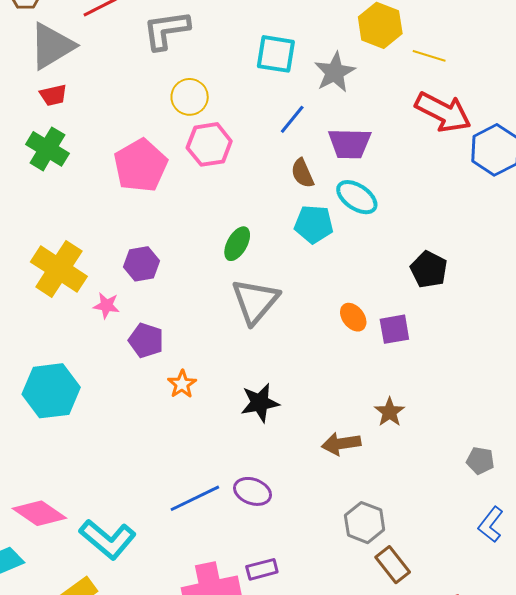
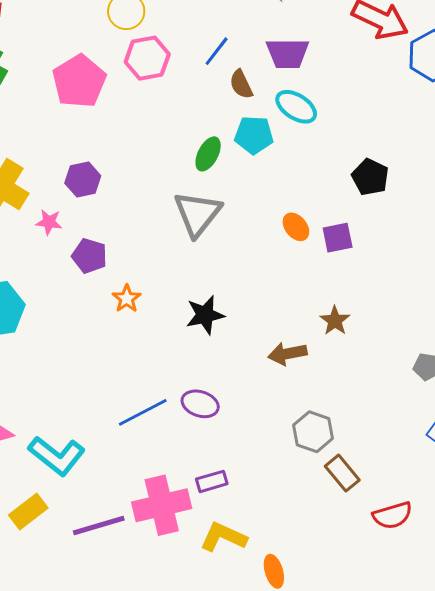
blue line: (292, 119) -> (217, 51), moved
green ellipse: (237, 244) -> (208, 154), moved

